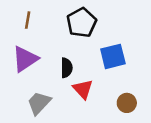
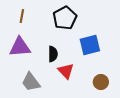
purple triangle: (25, 59) -> (20, 47), turned 30
gray trapezoid: (39, 103) -> (31, 82), turned -80

